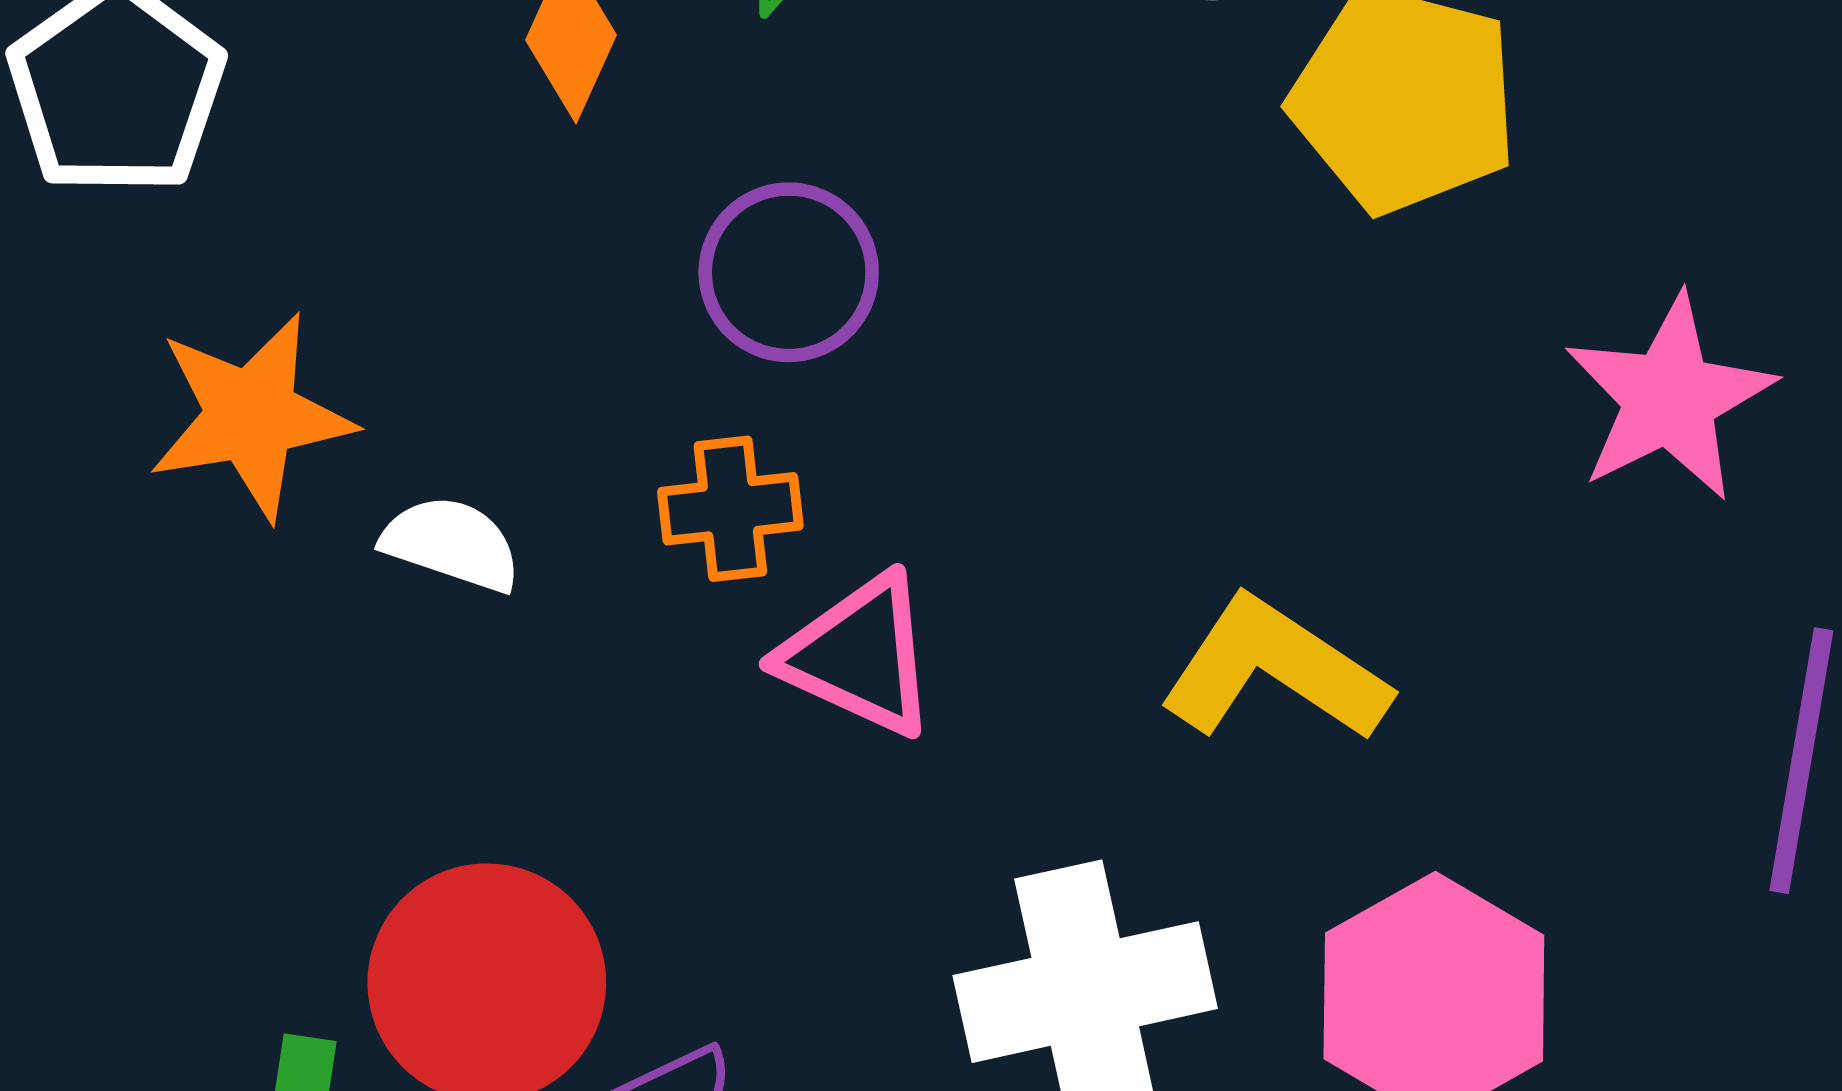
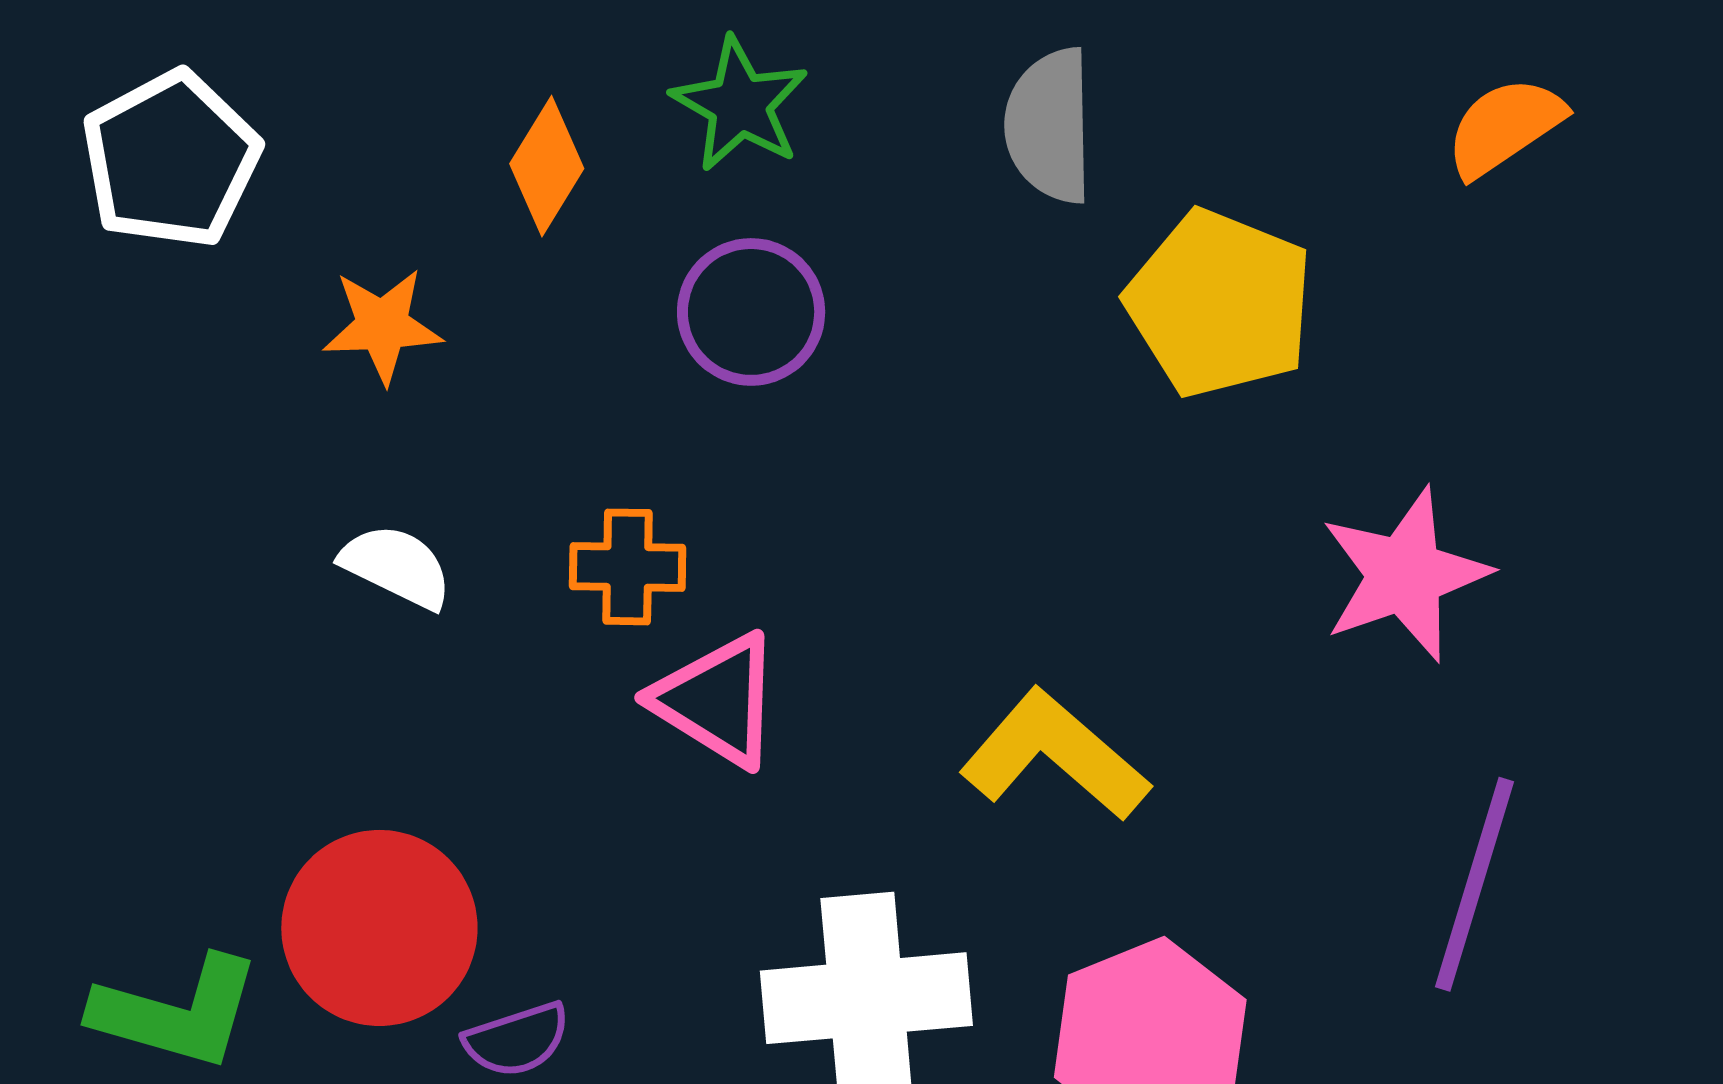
purple circle: (789, 272) -> (751, 312), moved
orange star: (251, 416) -> (382, 326), moved, size x0.7

